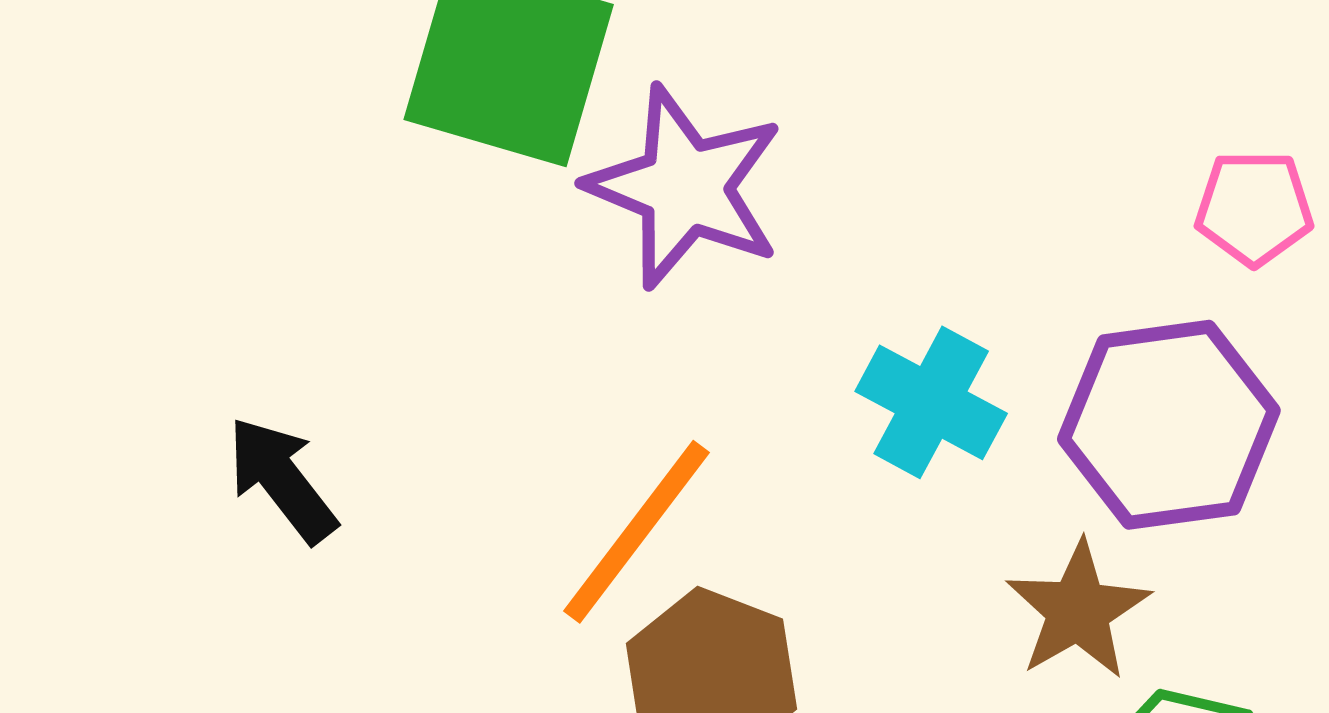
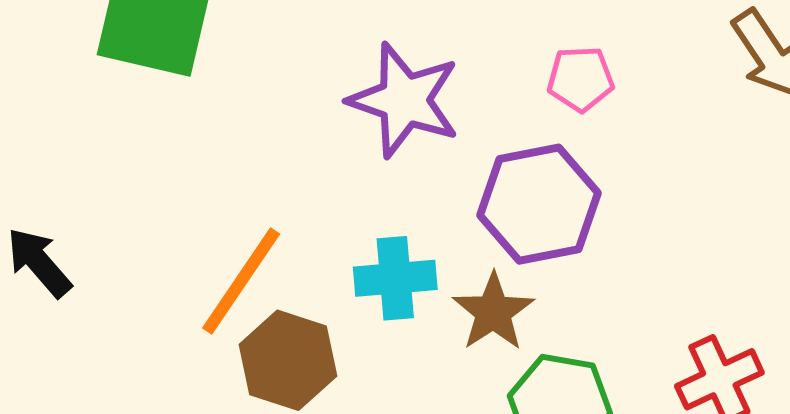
purple star: (685, 187) -> (404, 100), moved
cyan cross: (931, 402) -> (395, 278), moved, turned -30

